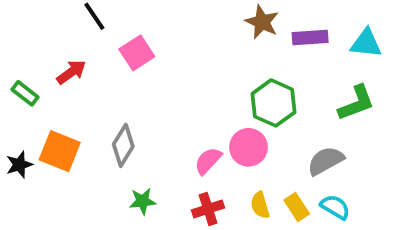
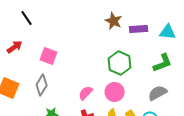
pink square: (137, 53) -> (49, 56), moved, turned -36
pink circle: (248, 147) -> (115, 92), moved
gray semicircle: (326, 161) -> (158, 93), moved

